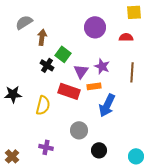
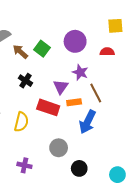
brown arrow: (42, 37) -> (20, 52), turned -56
green square: (63, 54) -> (42, 49), moved
purple star: (102, 66) -> (80, 72), moved
brown line: (132, 72) -> (96, 93), moved, turned -30

